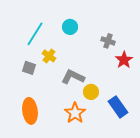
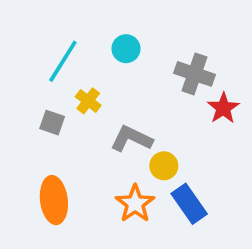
gray cross: (108, 41) -> (194, 74), size x1.5
blue rectangle: (118, 107) -> (189, 204), moved

